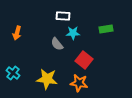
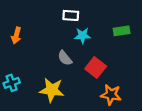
gray semicircle: (57, 44) -> (65, 58), moved
cyan cross: (13, 73) -> (12, 83), turned 32
orange star: (79, 83) -> (111, 95), moved

